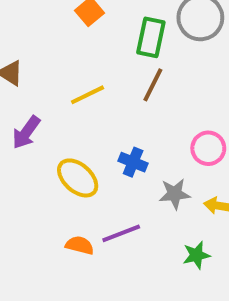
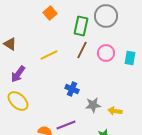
pink circle: (208, 148) -> (106, 53), moved
yellow ellipse: (78, 178) -> (18, 101), moved

